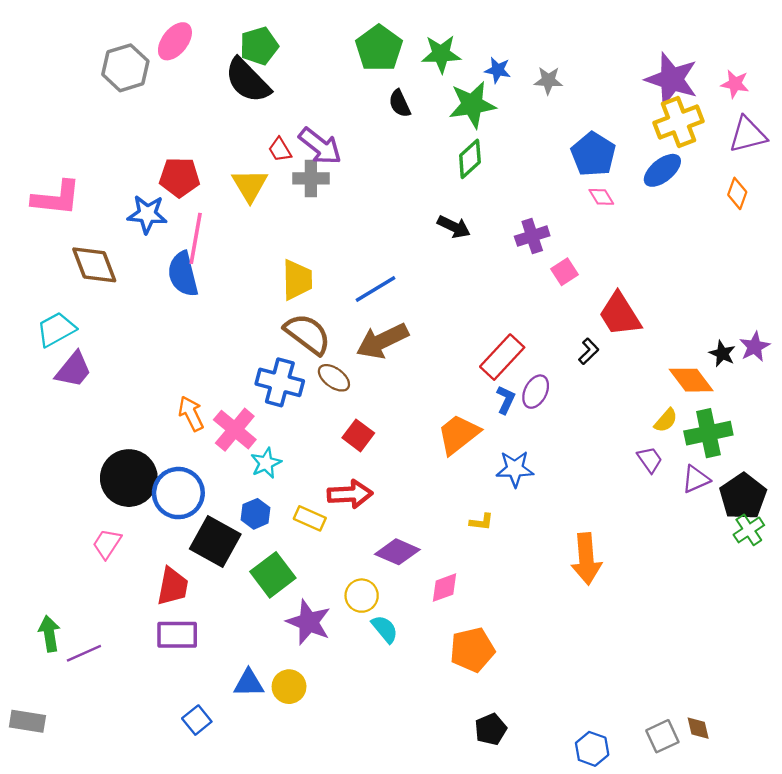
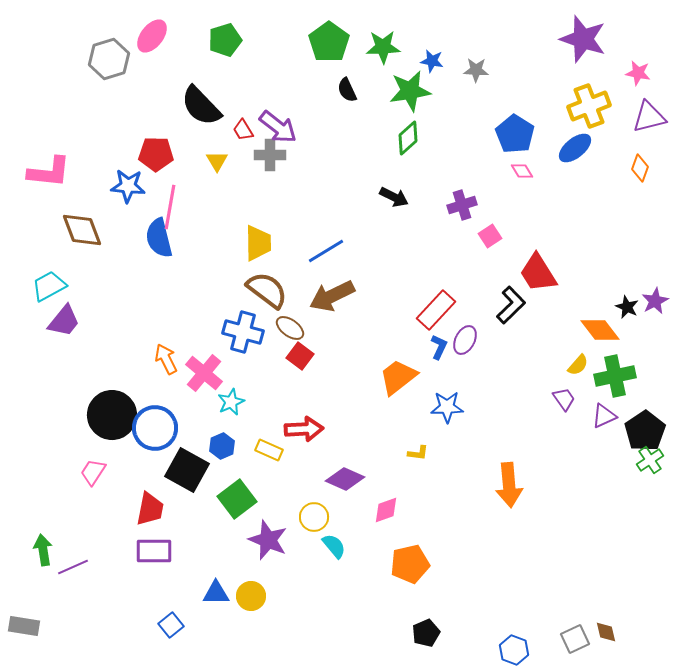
purple star: (672, 79) -> (583, 39), moved
black semicircle: (248, 80) -> (201, 106), moved
yellow triangle: (250, 185) -> (217, 161), size x0.7
black L-shape: (589, 351) -> (511, 305), size x1.6
red square: (358, 435) -> (300, 356), moved

